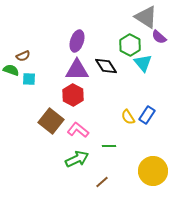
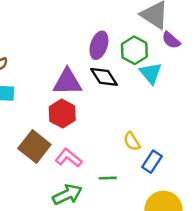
purple ellipse: (77, 41) -> (99, 45), moved
blue rectangle: (147, 115) -> (152, 162), moved

